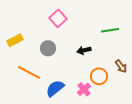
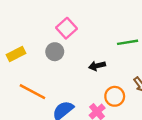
gray circle: (48, 48) -> (55, 52), moved

